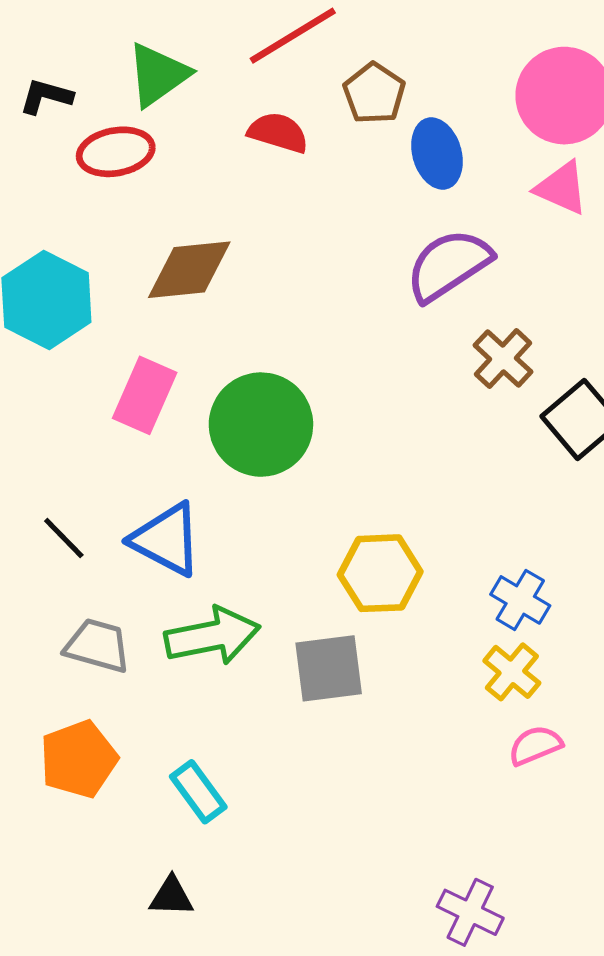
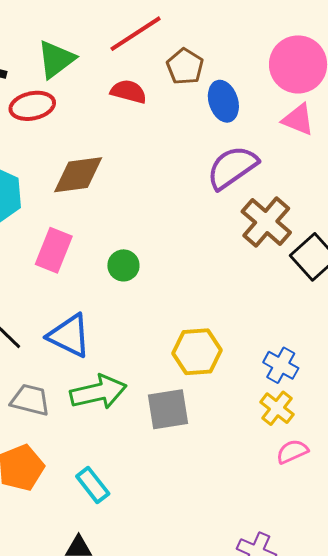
brown cross: (503, 359) -> (266, 222), size x1.4
green circle: (261, 425) -> (123, 265), size x0.5

